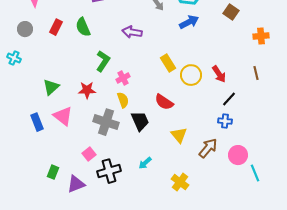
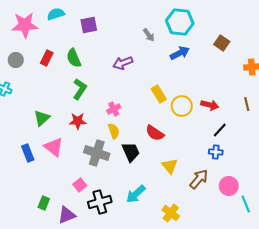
purple arrow: (132, 32) -> (123, 63), turned -30
green L-shape: (103, 61) -> (80, 89), moved
red arrow: (219, 74) -> (210, 105), turned -42
cyan arrow: (145, 163) -> (136, 194), size x1.5

